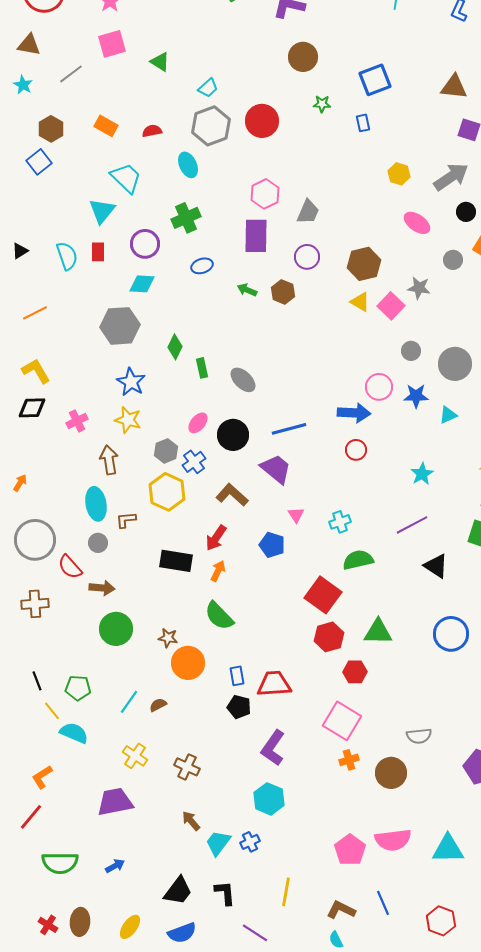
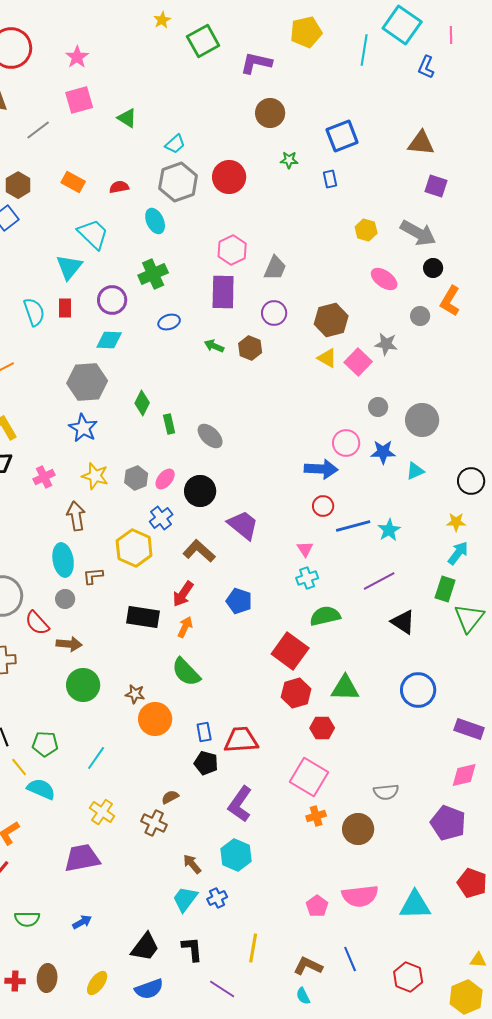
gray arrow: (451, 177) -> (418, 233), turned 63
blue star: (131, 382) -> (83, 428), moved
blue line: (289, 429) -> (353, 526), moved
gray hexagon: (166, 451) -> (136, 478), moved
pink triangle: (296, 515) -> (305, 549), moved
brown semicircle: (158, 705) -> (170, 797), moved
brown arrow: (191, 821) -> (192, 864), moved
pink pentagon: (350, 850) -> (317, 906), size x0.7
green semicircle: (60, 863) -> (27, 919), size x0.7
red cross: (48, 925) -> (15, 981), turned -30

